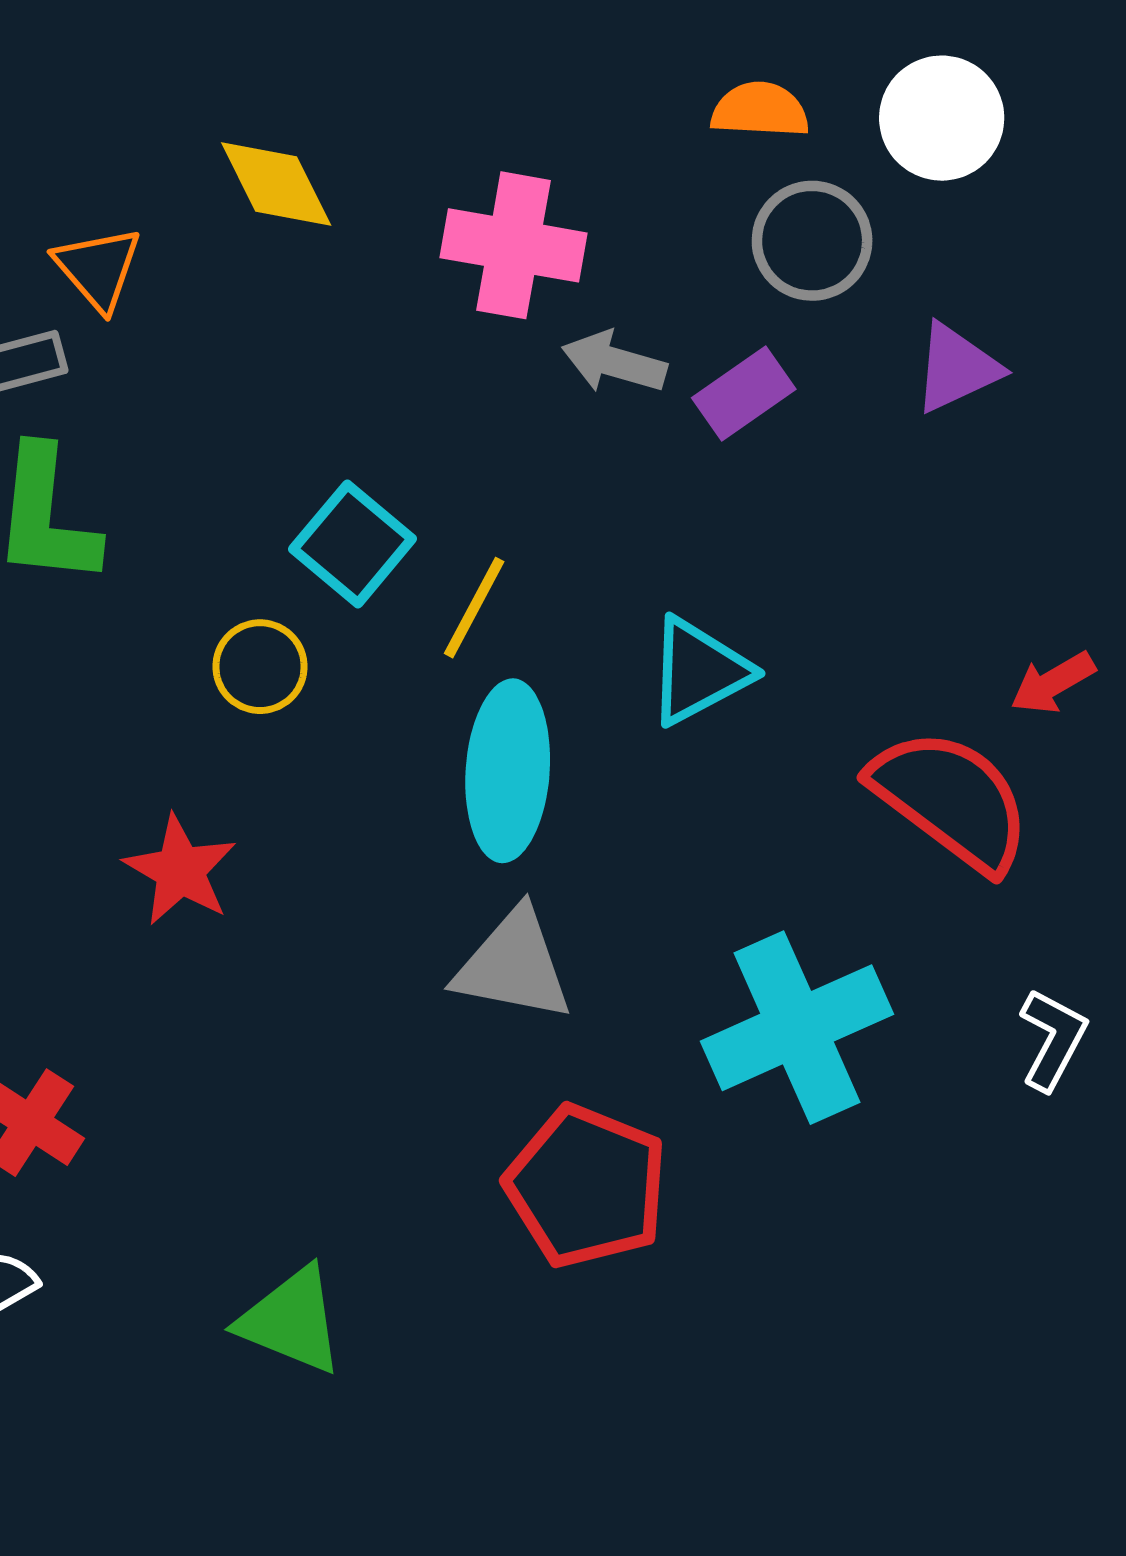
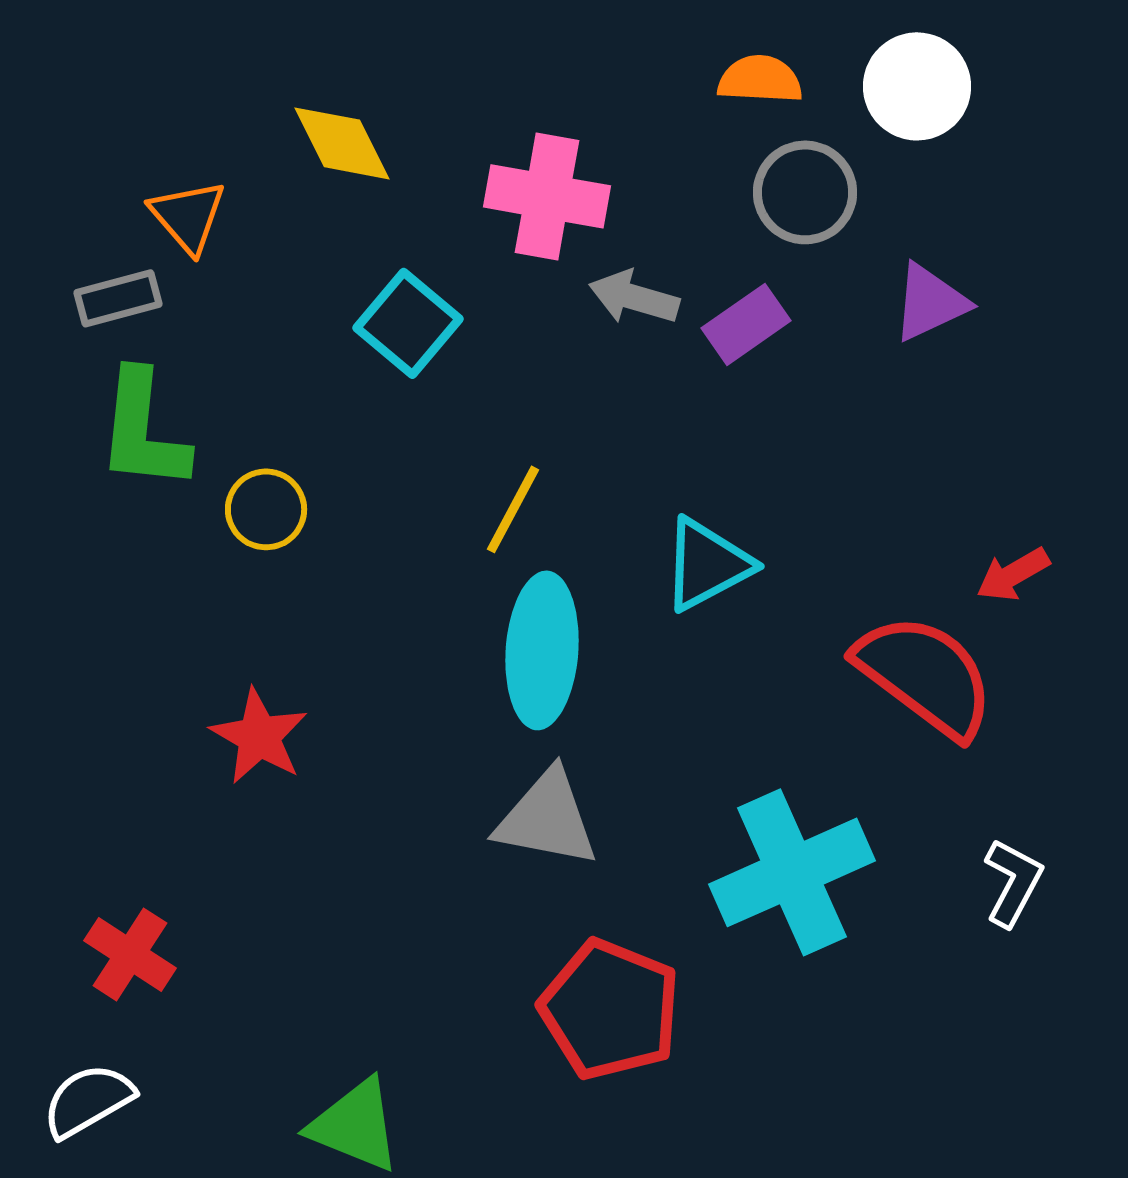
cyan square: (353, 544) -> (408, 323), moved
yellow circle: (260, 667) -> (266, 509), moved

